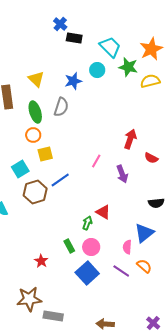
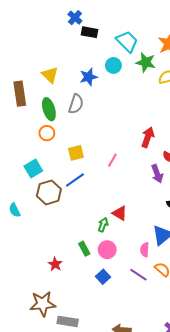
yellow square: (45, 154) -> (76, 153), moved
purple arrow: (122, 174) -> (157, 174), moved
blue square: (87, 273) -> (103, 277), size x0.6

